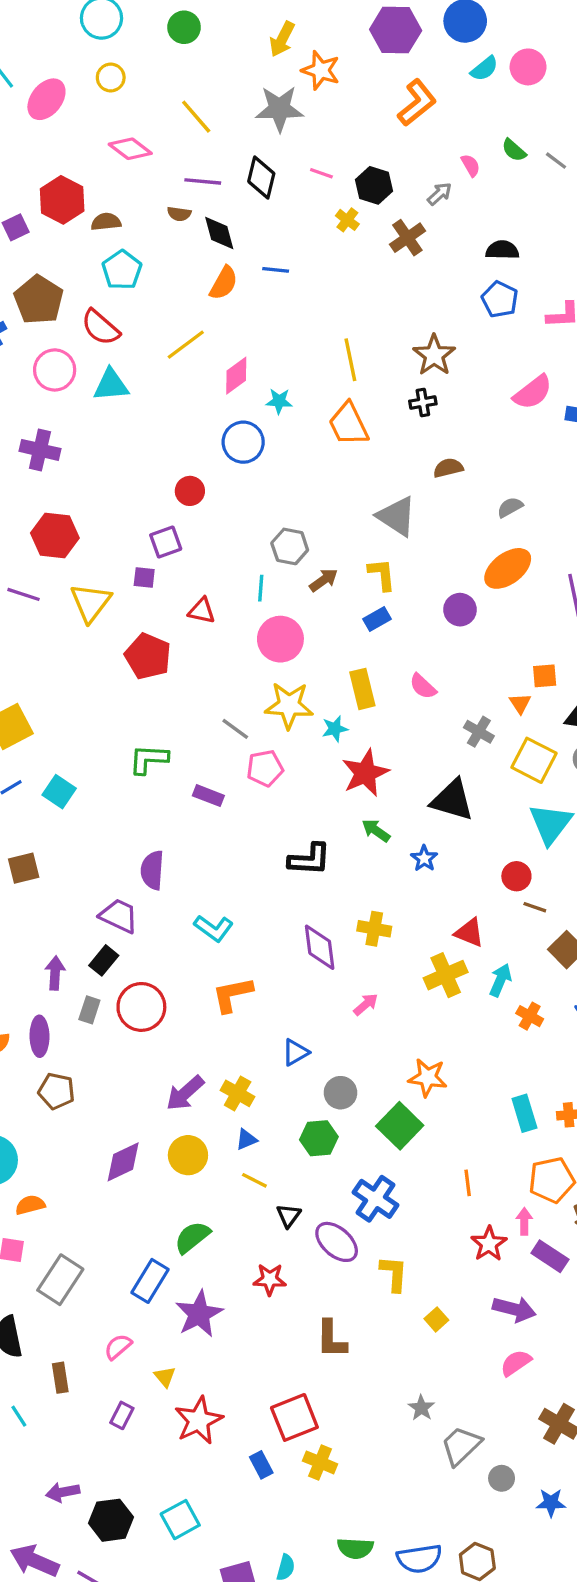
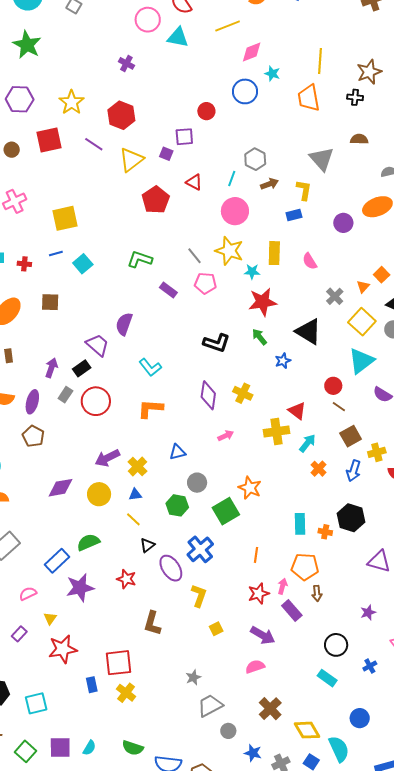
purple cross: (40, 450) -> (126, 63), size x0.7
orange square: (545, 676) -> (382, 275), turned 35

